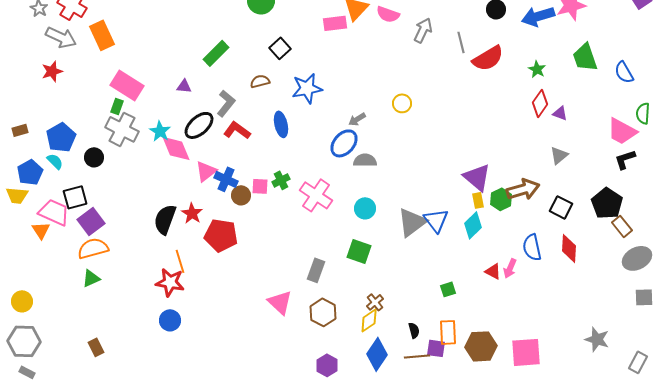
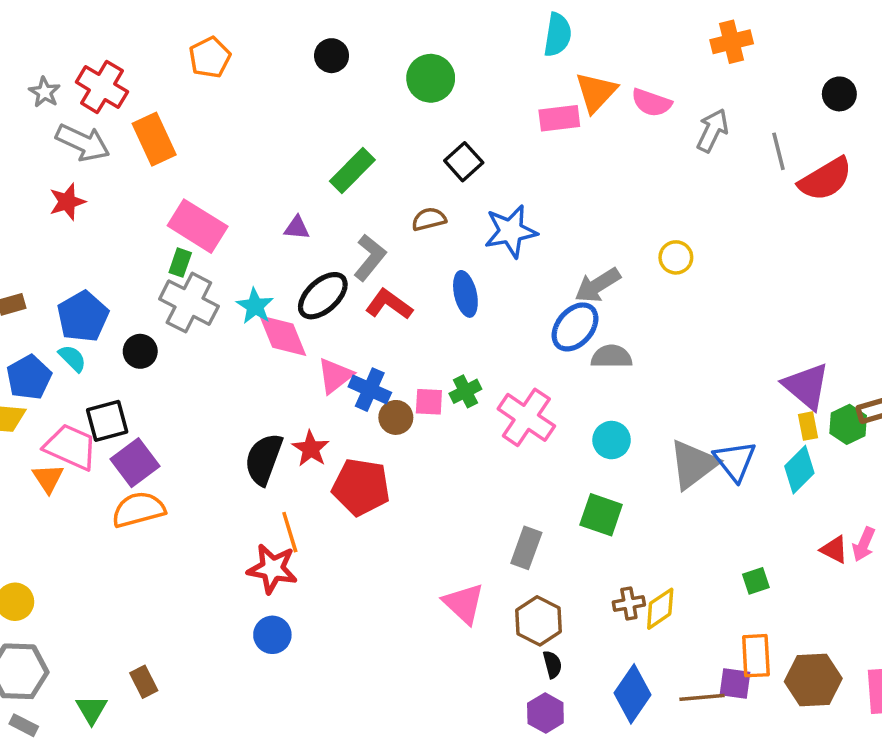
gray arrow: (357, 119) -> (598, 285), size x1.5
green triangle: (91, 278) -> (92, 710), moved, turned -36
brown cross: (375, 302) -> (629, 604), turned 30
yellow diamond: (369, 320) -> (660, 609), moved
black semicircle: (414, 330) -> (552, 664), moved

